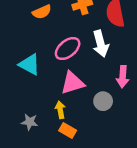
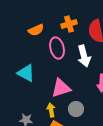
pink ellipse: (68, 49) -> (57, 48), moved, turned -65
gray circle: (103, 101) -> (76, 109), moved

